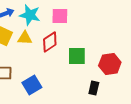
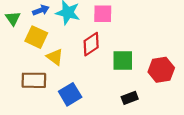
yellow triangle: (25, 38) -> (55, 57), moved, turned 35
black rectangle: (94, 88) -> (130, 98), moved, turned 56

